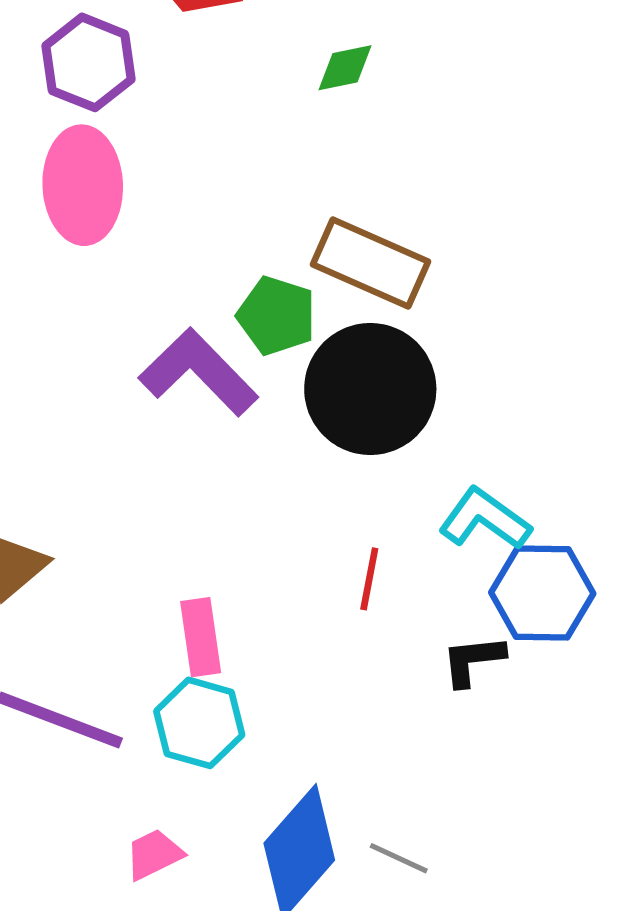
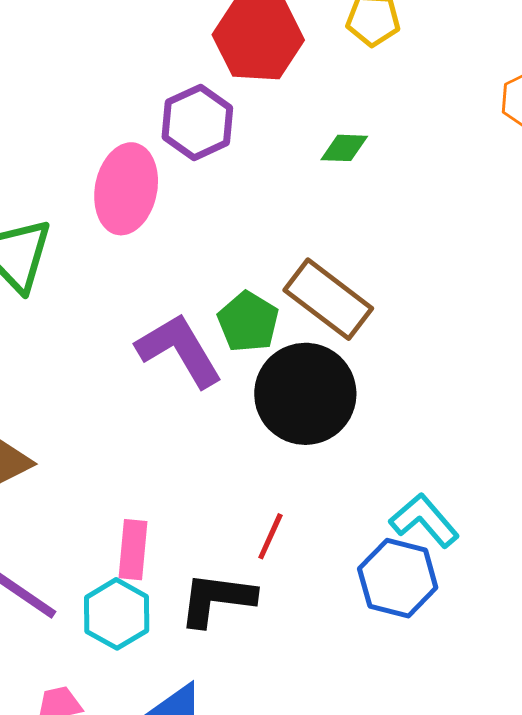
purple hexagon: (88, 62) -> (197, 122), moved
cyan L-shape: (485, 519) -> (424, 520), moved
black L-shape: (473, 660) -> (217, 599), moved, size x1.5

